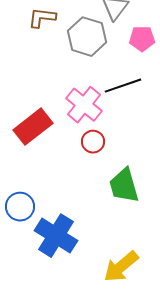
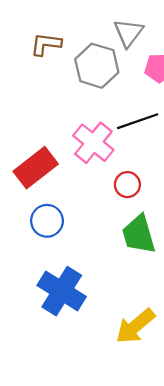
red circle: (93, 142) -> (127, 185), moved
blue circle: (20, 207) -> (47, 221), moved

